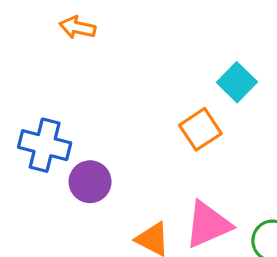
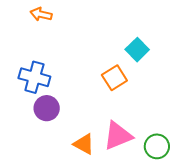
blue cross: (45, 145) -> (34, 77), moved

